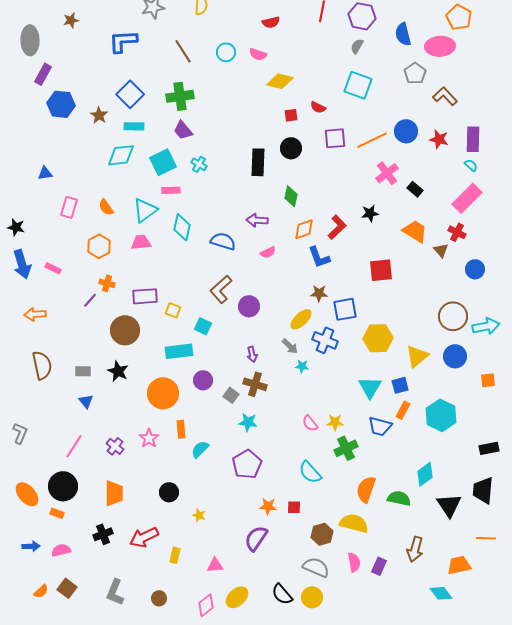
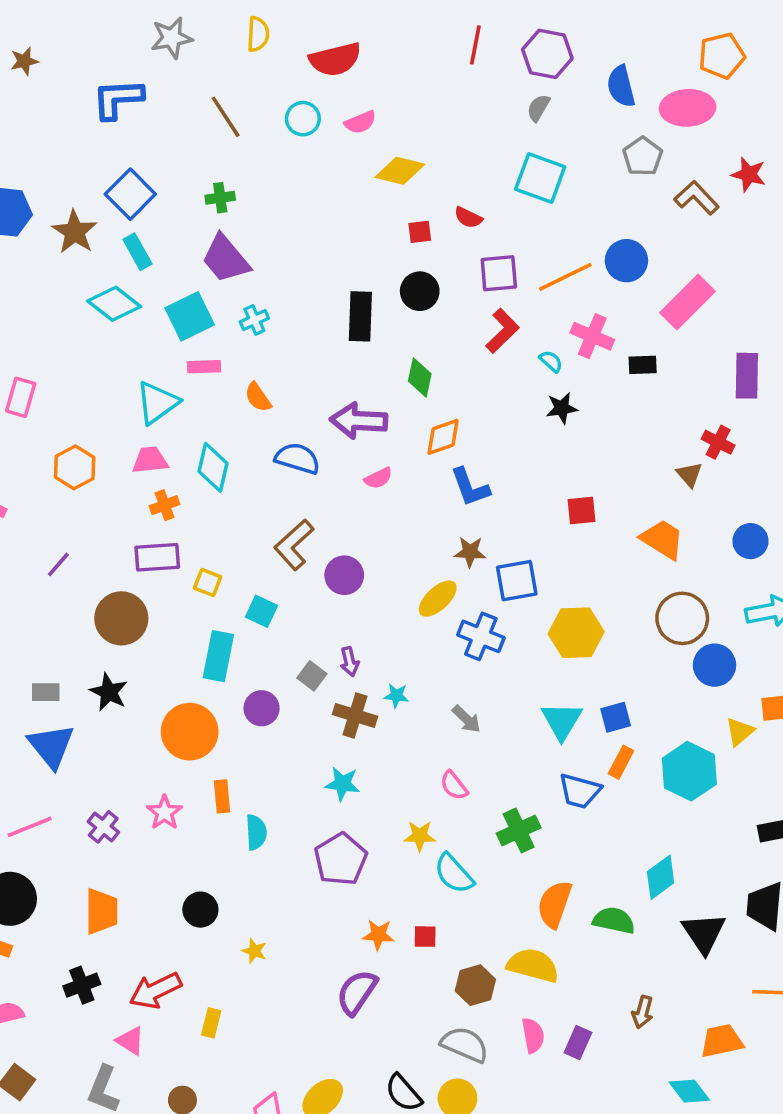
orange pentagon: (459, 17) -> (722, 56), turned 30
red semicircle: (271, 22) -> (335, 59), moved, size x1.6
pink semicircle: (258, 54) -> (360, 122), turned -42
green cross: (180, 96) -> (220, 198), size x0.6
brown star: (99, 115) -> (75, 232), size x1.4
cyan rectangle: (134, 126) -> (137, 252), turned 60
purple trapezoid: (183, 130) -> (226, 259), size x1.4
red star: (439, 139) -> (749, 174), moved
purple rectangle: (473, 139) -> (747, 376), moved
cyan diamond: (121, 155) -> (114, 304), turned 44
cyan cross: (199, 164) -> (254, 320), turned 35
cyan semicircle: (471, 165) -> (551, 361), moved
pink cross: (387, 173) -> (592, 336), turned -30
black rectangle: (415, 189) -> (643, 365), turned -42
pink rectangle: (467, 198) -> (688, 302), moved
orange semicircle: (106, 207) -> (258, 397), moved
purple arrow: (257, 220) -> (359, 421), size x1.4
cyan diamond: (182, 227) -> (213, 467), moved
red L-shape: (337, 227) -> (502, 331), moved
orange trapezoid: (415, 231) -> (662, 539), moved
blue circle: (475, 269) -> (750, 541), moved
red square: (381, 270) -> (582, 511), size x0.7
orange cross: (107, 283) -> (164, 505), moved, turned -35
brown circle: (453, 316) -> (682, 618), moved
gray arrow: (290, 346) -> (466, 719), moved
cyan rectangle: (179, 351) -> (218, 656), turned -72
yellow triangle: (417, 356) -> (740, 732), moved, size x0.7
cyan star: (302, 366) -> (396, 696), moved
gray square: (231, 395) -> (312, 676), moved
blue triangle: (86, 401) -> (51, 746), size x1.8
yellow star: (335, 422) -> (420, 836), moved
pink line: (74, 446) -> (30, 827), turned 35
cyan semicircle: (200, 449) -> (256, 832), turned 132
brown arrow: (415, 549) -> (643, 1012), size x0.7
pink triangle: (215, 565) -> (130, 1041), moved, turned 36

